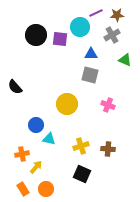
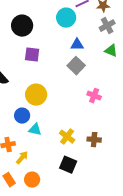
gray cross: (112, 35) -> (107, 26), moved
purple square: (60, 39) -> (32, 55), moved
gray square: (90, 75) -> (76, 66), turned 30
yellow circle: (67, 104) -> (36, 95), moved
yellow cross: (81, 146) -> (67, 137), turned -35

